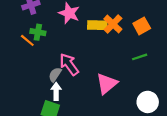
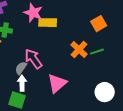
orange cross: (113, 24) -> (79, 49), moved
yellow rectangle: (97, 25) -> (48, 23), moved
pink triangle: (107, 84) -> (57, 83), moved

